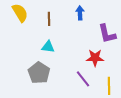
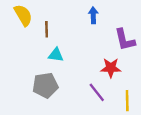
brown line: (49, 19) -> (47, 29), moved
gray pentagon: (39, 73) -> (45, 85), turned 30

